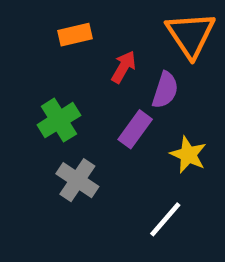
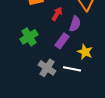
gray cross: (77, 180) -> (47, 68), moved
white line: (165, 219) -> (72, 69), moved, turned 60

